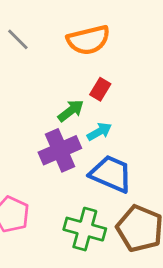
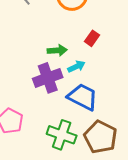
red rectangle: (100, 89) -> (92, 38), moved
green arrow: (71, 111) -> (57, 50), turned 30

